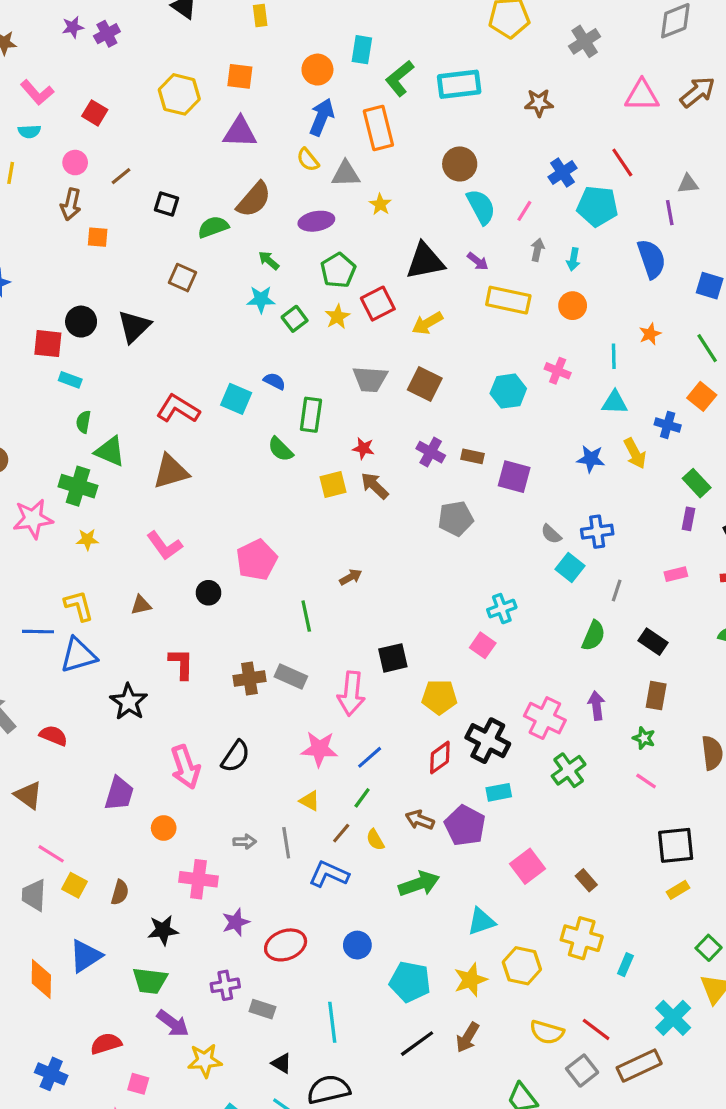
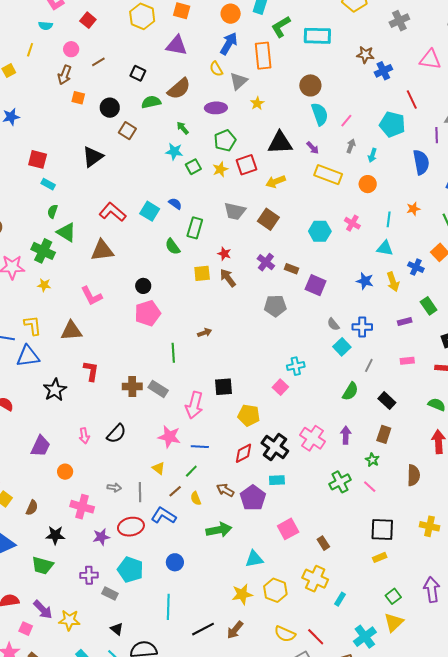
blue cross: (563, 173) -> (383, 71), moved
gray triangle: (346, 174) -> (239, 81), turned -48
black square: (166, 204) -> (138, 73), moved
black circle: (81, 322) -> (110, 108), moved
purple rectangle: (689, 519) -> (405, 321), moved, turned 56
black circle: (208, 593) -> (143, 286), moved
brown triangle: (141, 605) -> (71, 331), size x1.6
blue line: (370, 757) -> (200, 447), turned 36
pink arrow: (185, 767) -> (84, 436), size x0.6
green cross: (569, 770) -> (340, 482), moved
red ellipse: (286, 945) -> (131, 527), moved
cyan pentagon: (410, 982) -> (130, 570), moved
cyan line: (332, 1022) -> (168, 607), moved
purple arrow: (173, 1023) -> (43, 610), moved

